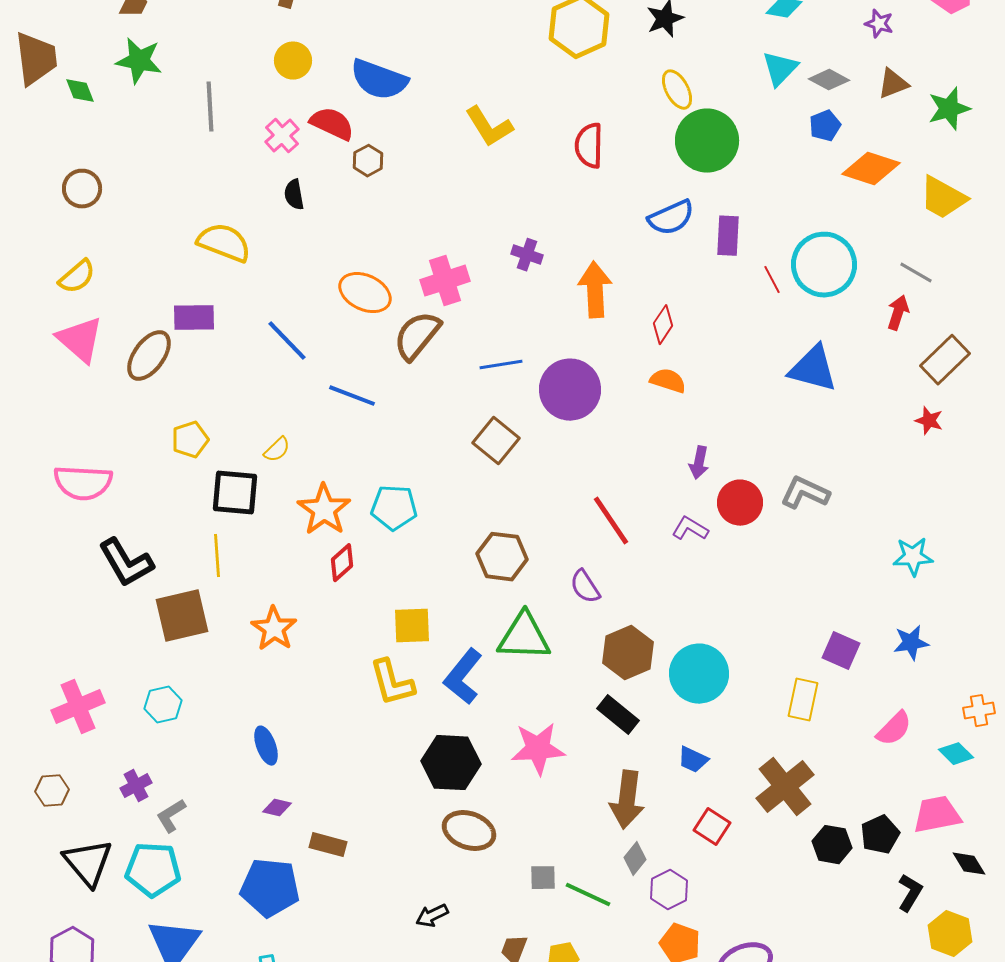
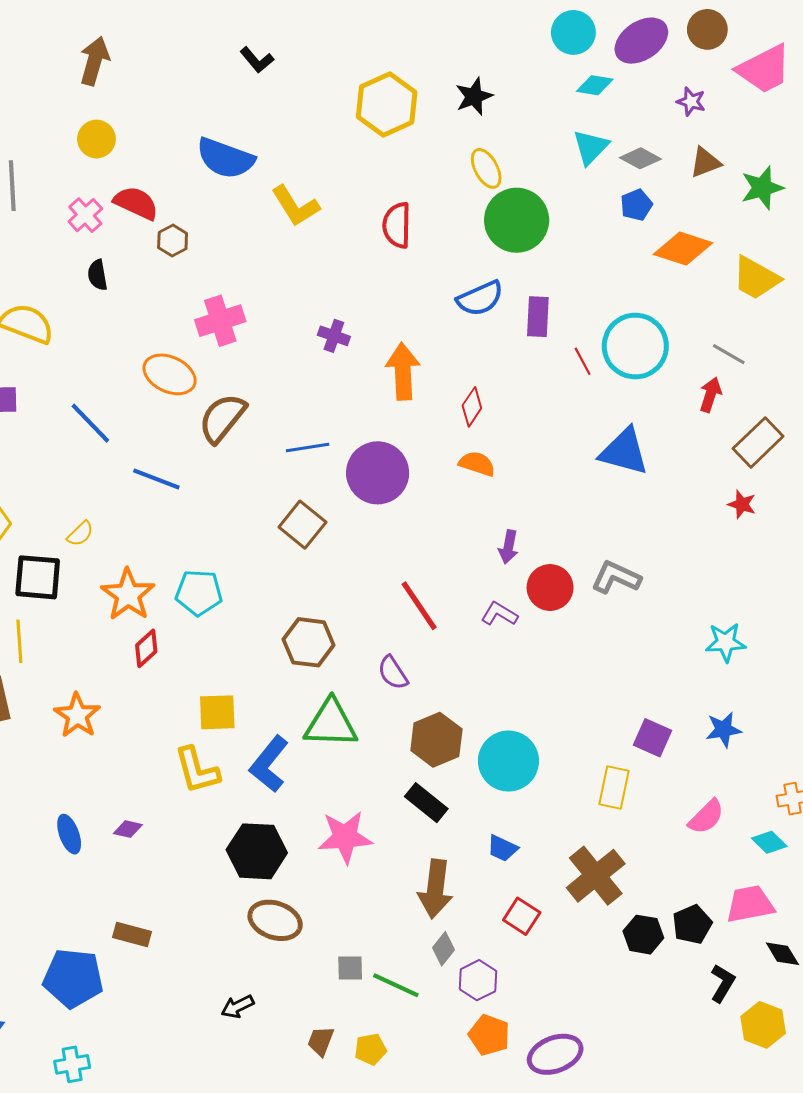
blue semicircle: (379, 80) -> (225, 158), moved
pink cross: (445, 281) -> (220, 321), moved
purple diamond: (277, 808) -> (128, 829), moved

